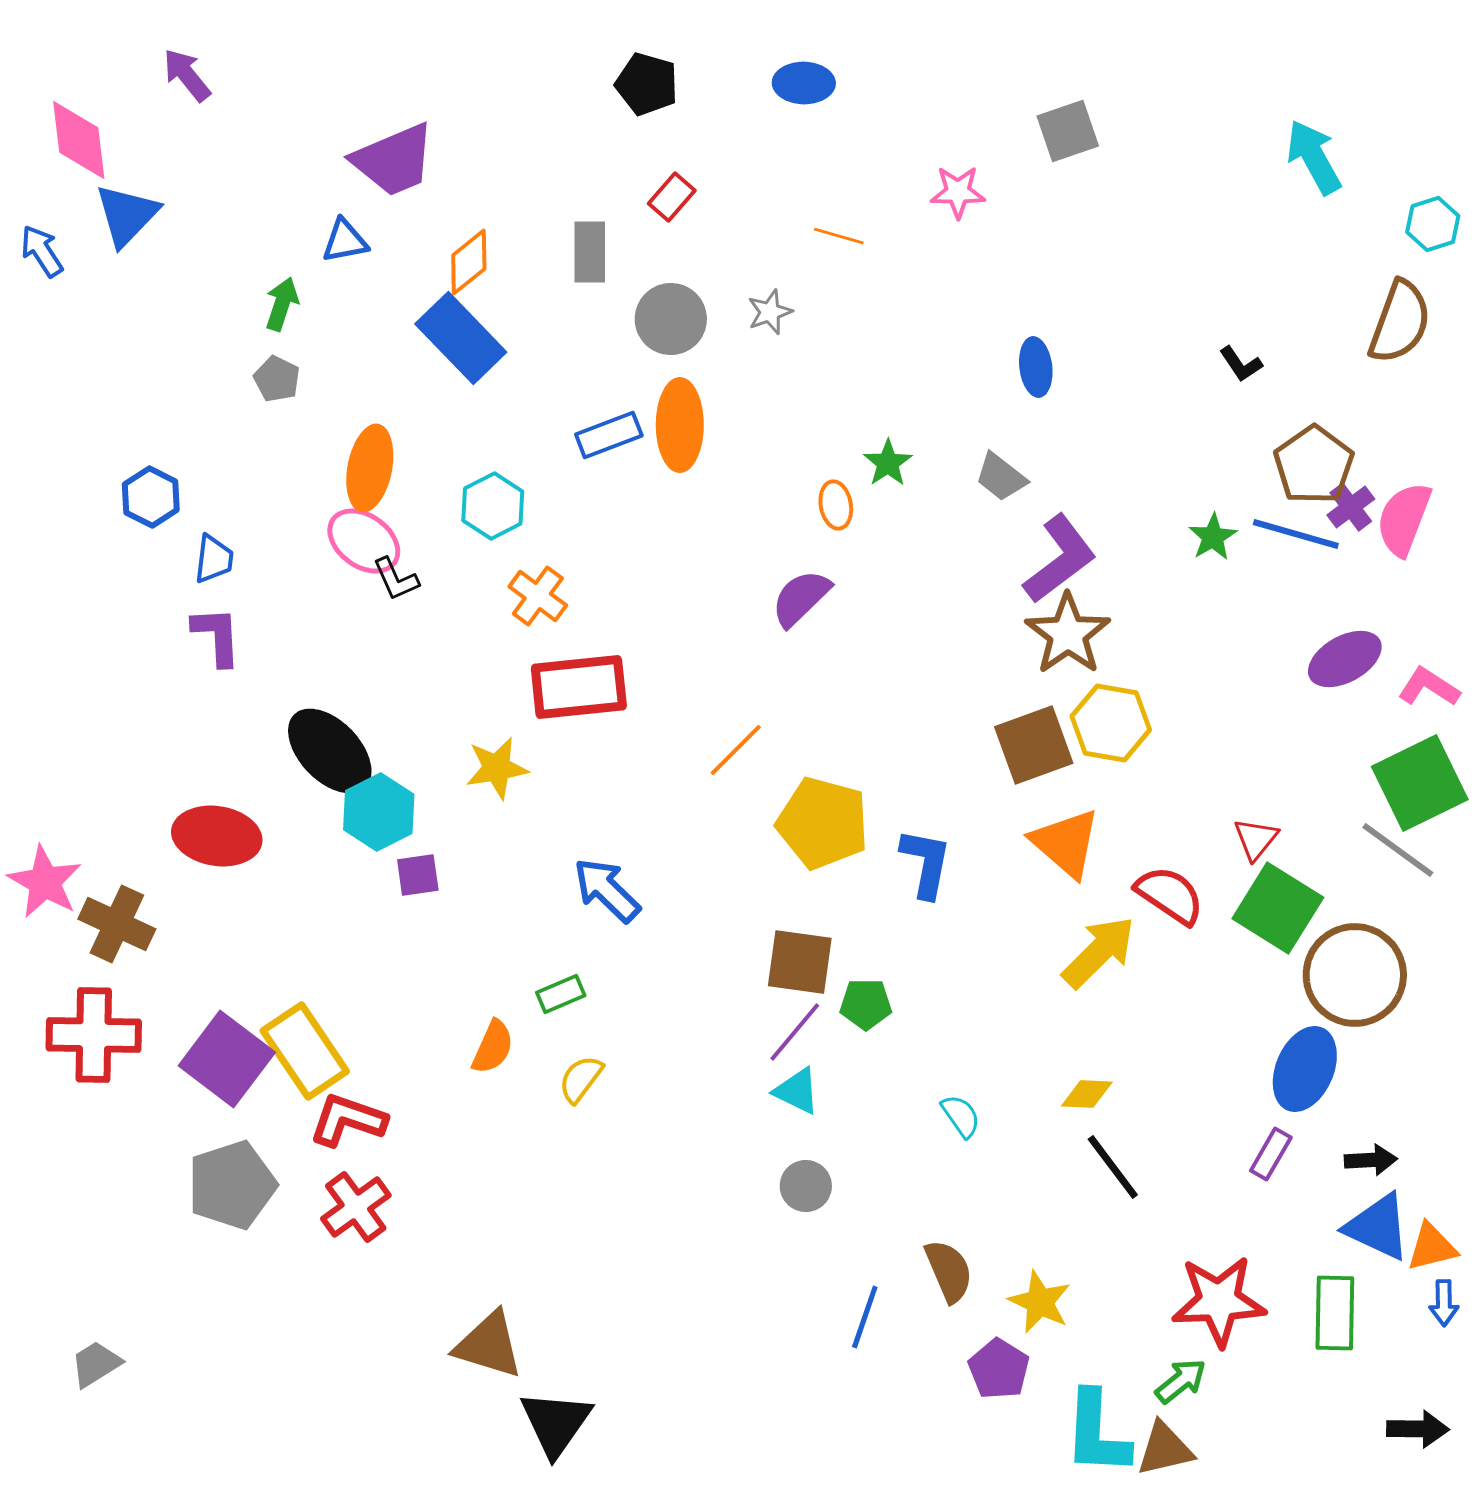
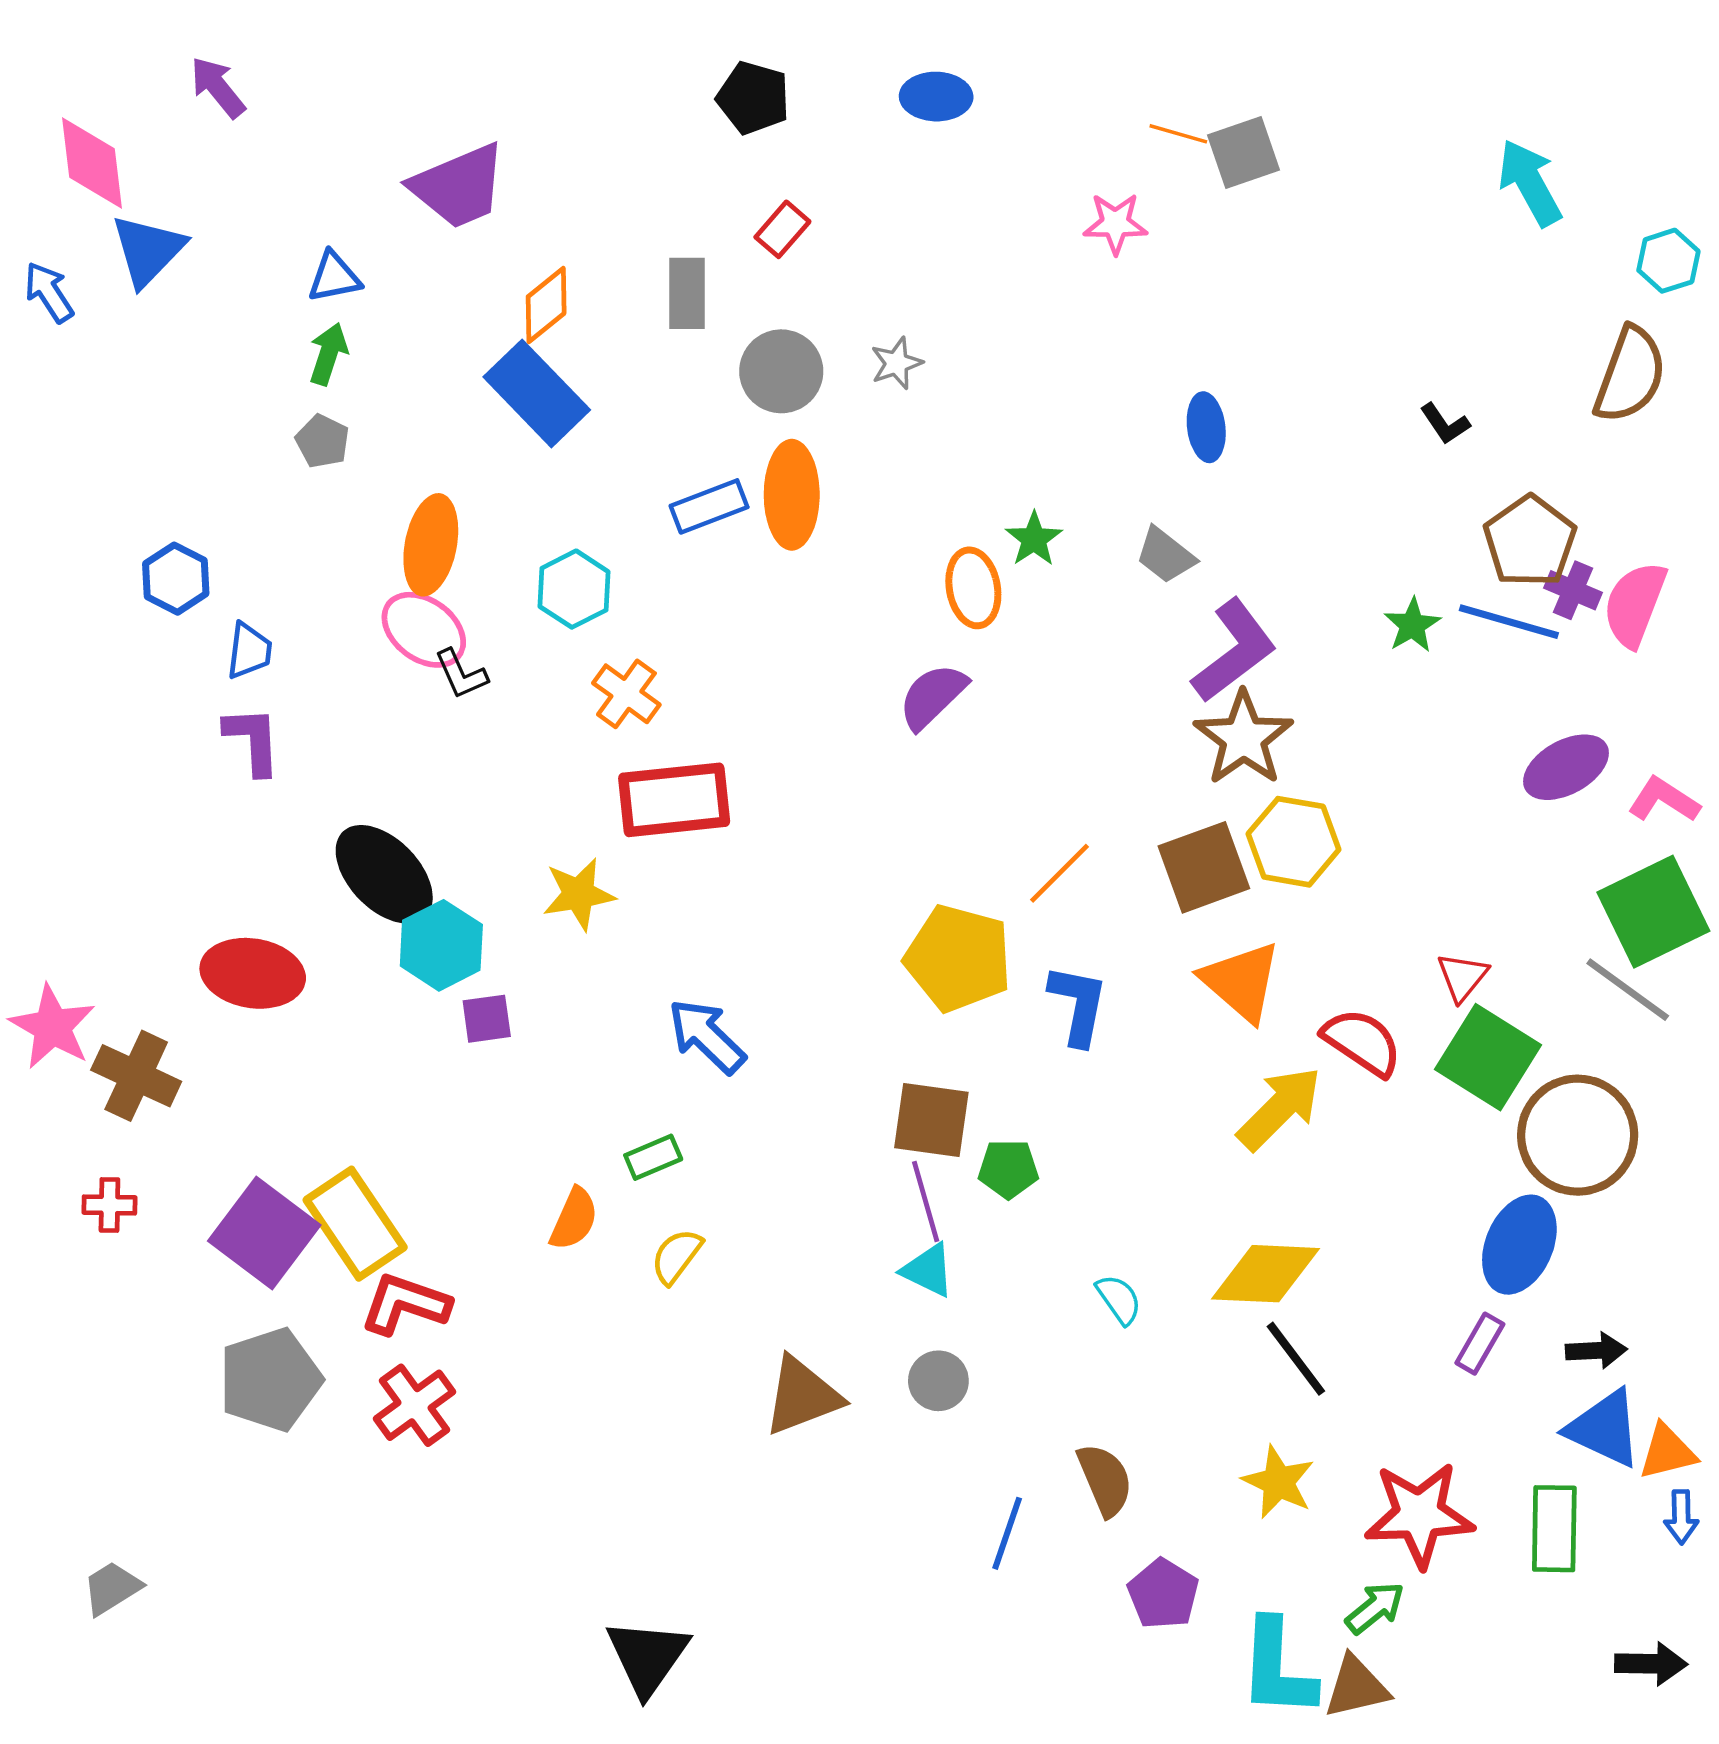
orange line: (839, 236) -> (1178, 134), moved
blue triangle: (345, 241) -> (334, 277), moved
orange ellipse: (836, 505) -> (973, 588), size x1.4
purple cross: (1351, 507) -> (1573, 590), turned -30
orange line: (736, 750) -> (1060, 873), moved
purple line: (795, 1032) -> (926, 1201), turned -56
red cross: (94, 1035) -> (109, 1205), size x0.5
yellow diamond: (1087, 1094) -> (1266, 1274), size x1.8
yellow star: (1040, 1302) -> (1278, 1482), moved
brown triangle: (489, 1345) -> (802, 1396), moved, turned -38

